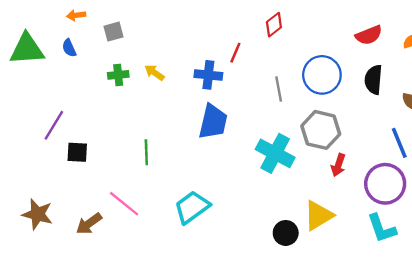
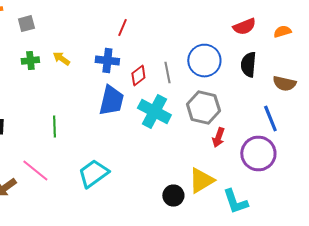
red diamond: (274, 25) -> (138, 76), moved
red line: (235, 53) -> (122, 28), moved
cyan cross: (275, 153) -> (154, 112), moved
cyan L-shape: (382, 228) -> (235, 202), moved

